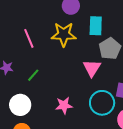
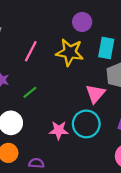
pink line: (29, 38) -> (31, 51), turned 42
cyan circle: (102, 103) -> (86, 124), moved

